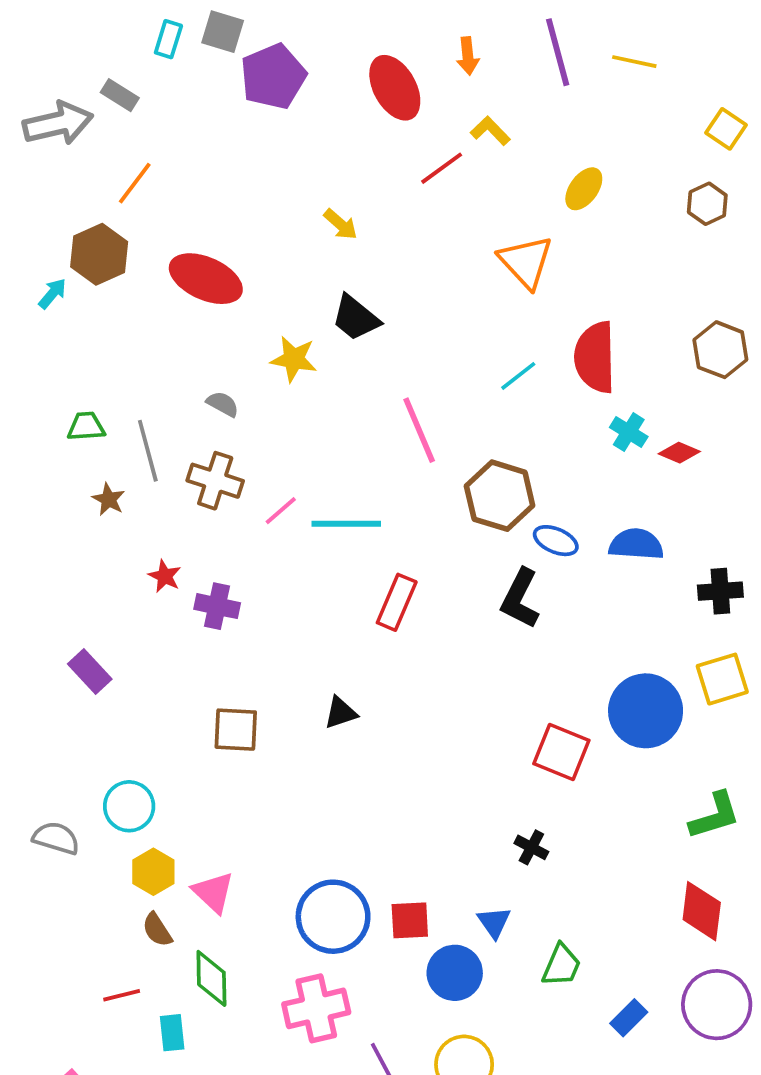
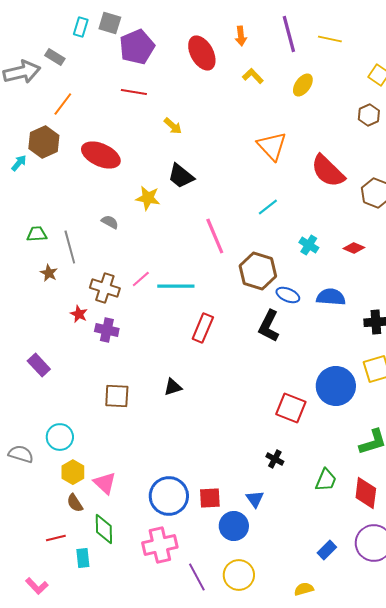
red line: (442, 168) -> (134, 92), moved, turned 45
yellow ellipse: (584, 189) -> (303, 85), moved
red semicircle: (595, 357) -> (328, 171), moved, turned -45
cyan cross: (629, 432) -> (309, 245), moved
brown cross: (215, 481) -> (105, 288), moved
green trapezoid: (561, 965) -> (326, 480), moved

